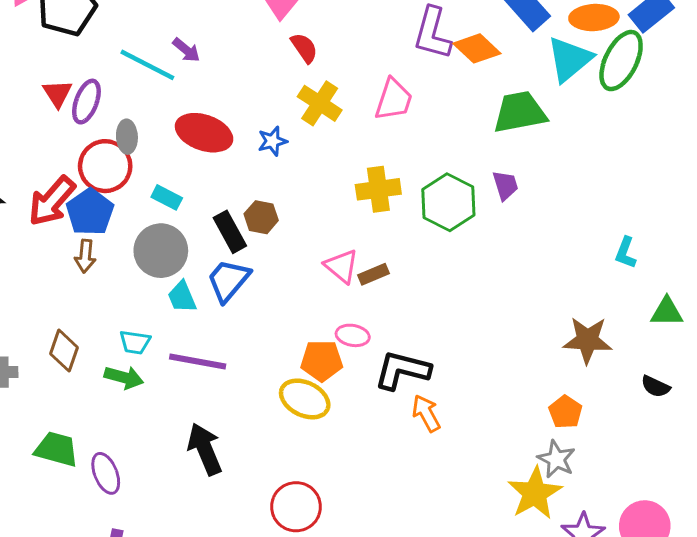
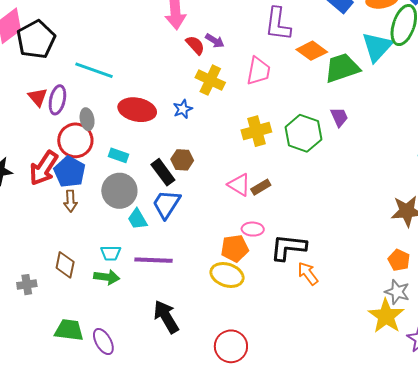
orange diamond: (477, 48) -> (312, 51), moved
purple arrow: (186, 50) -> (215, 41), moved
cyan triangle: (570, 59) -> (377, 47), moved

